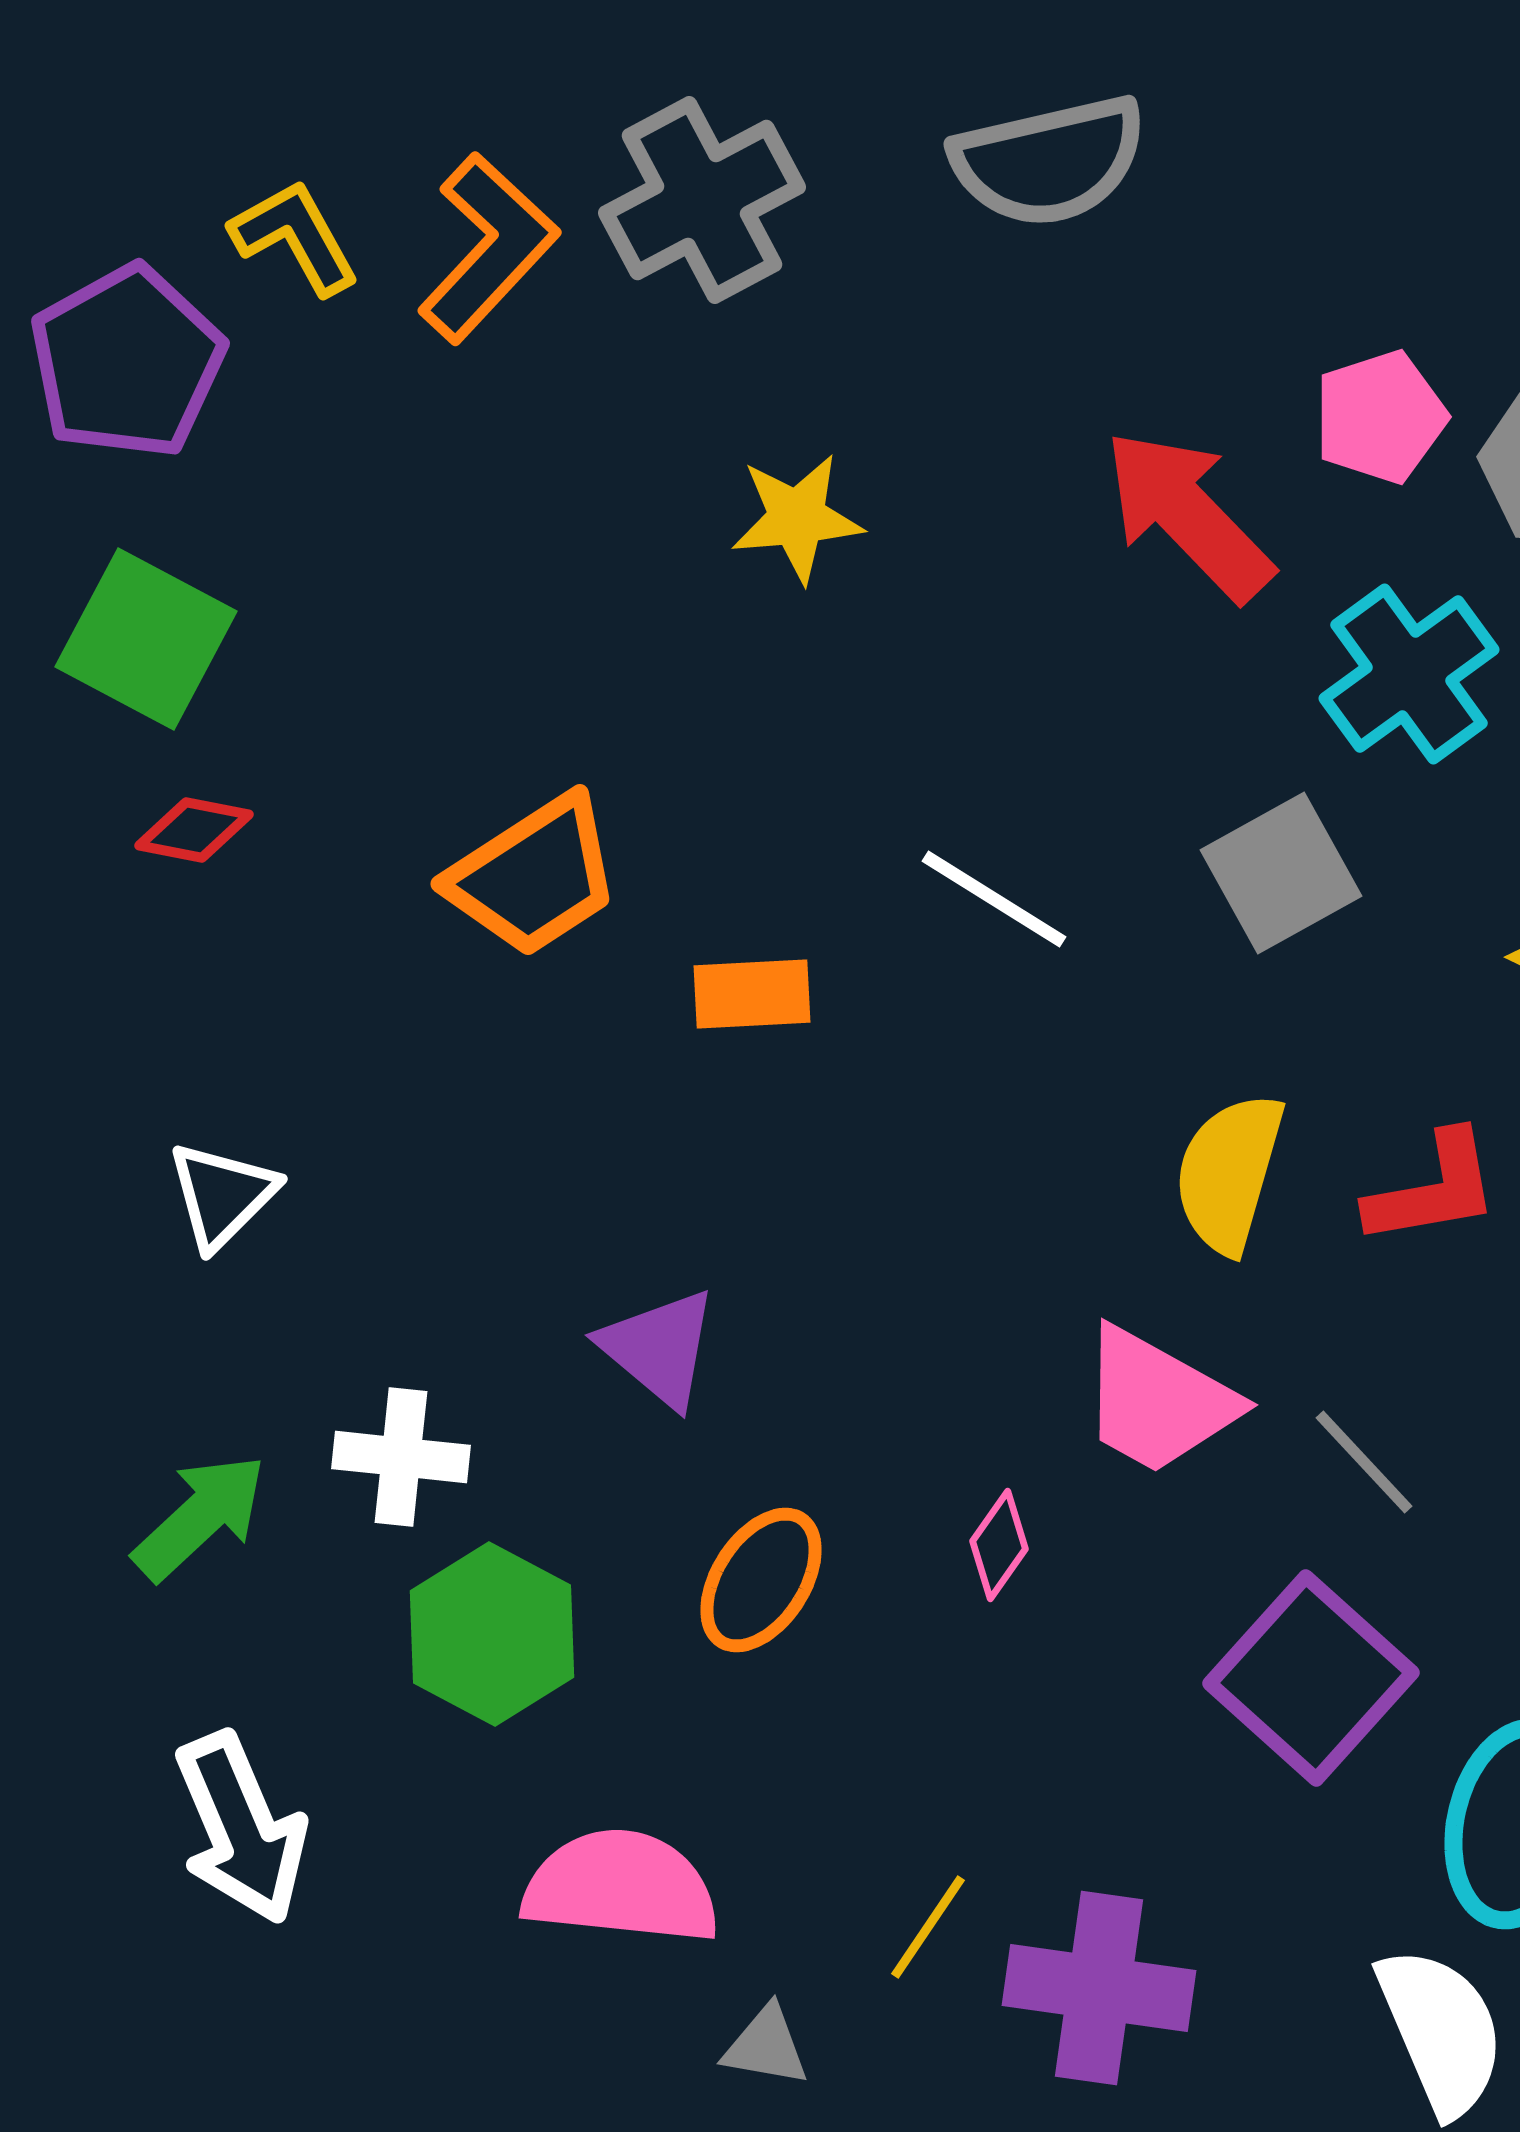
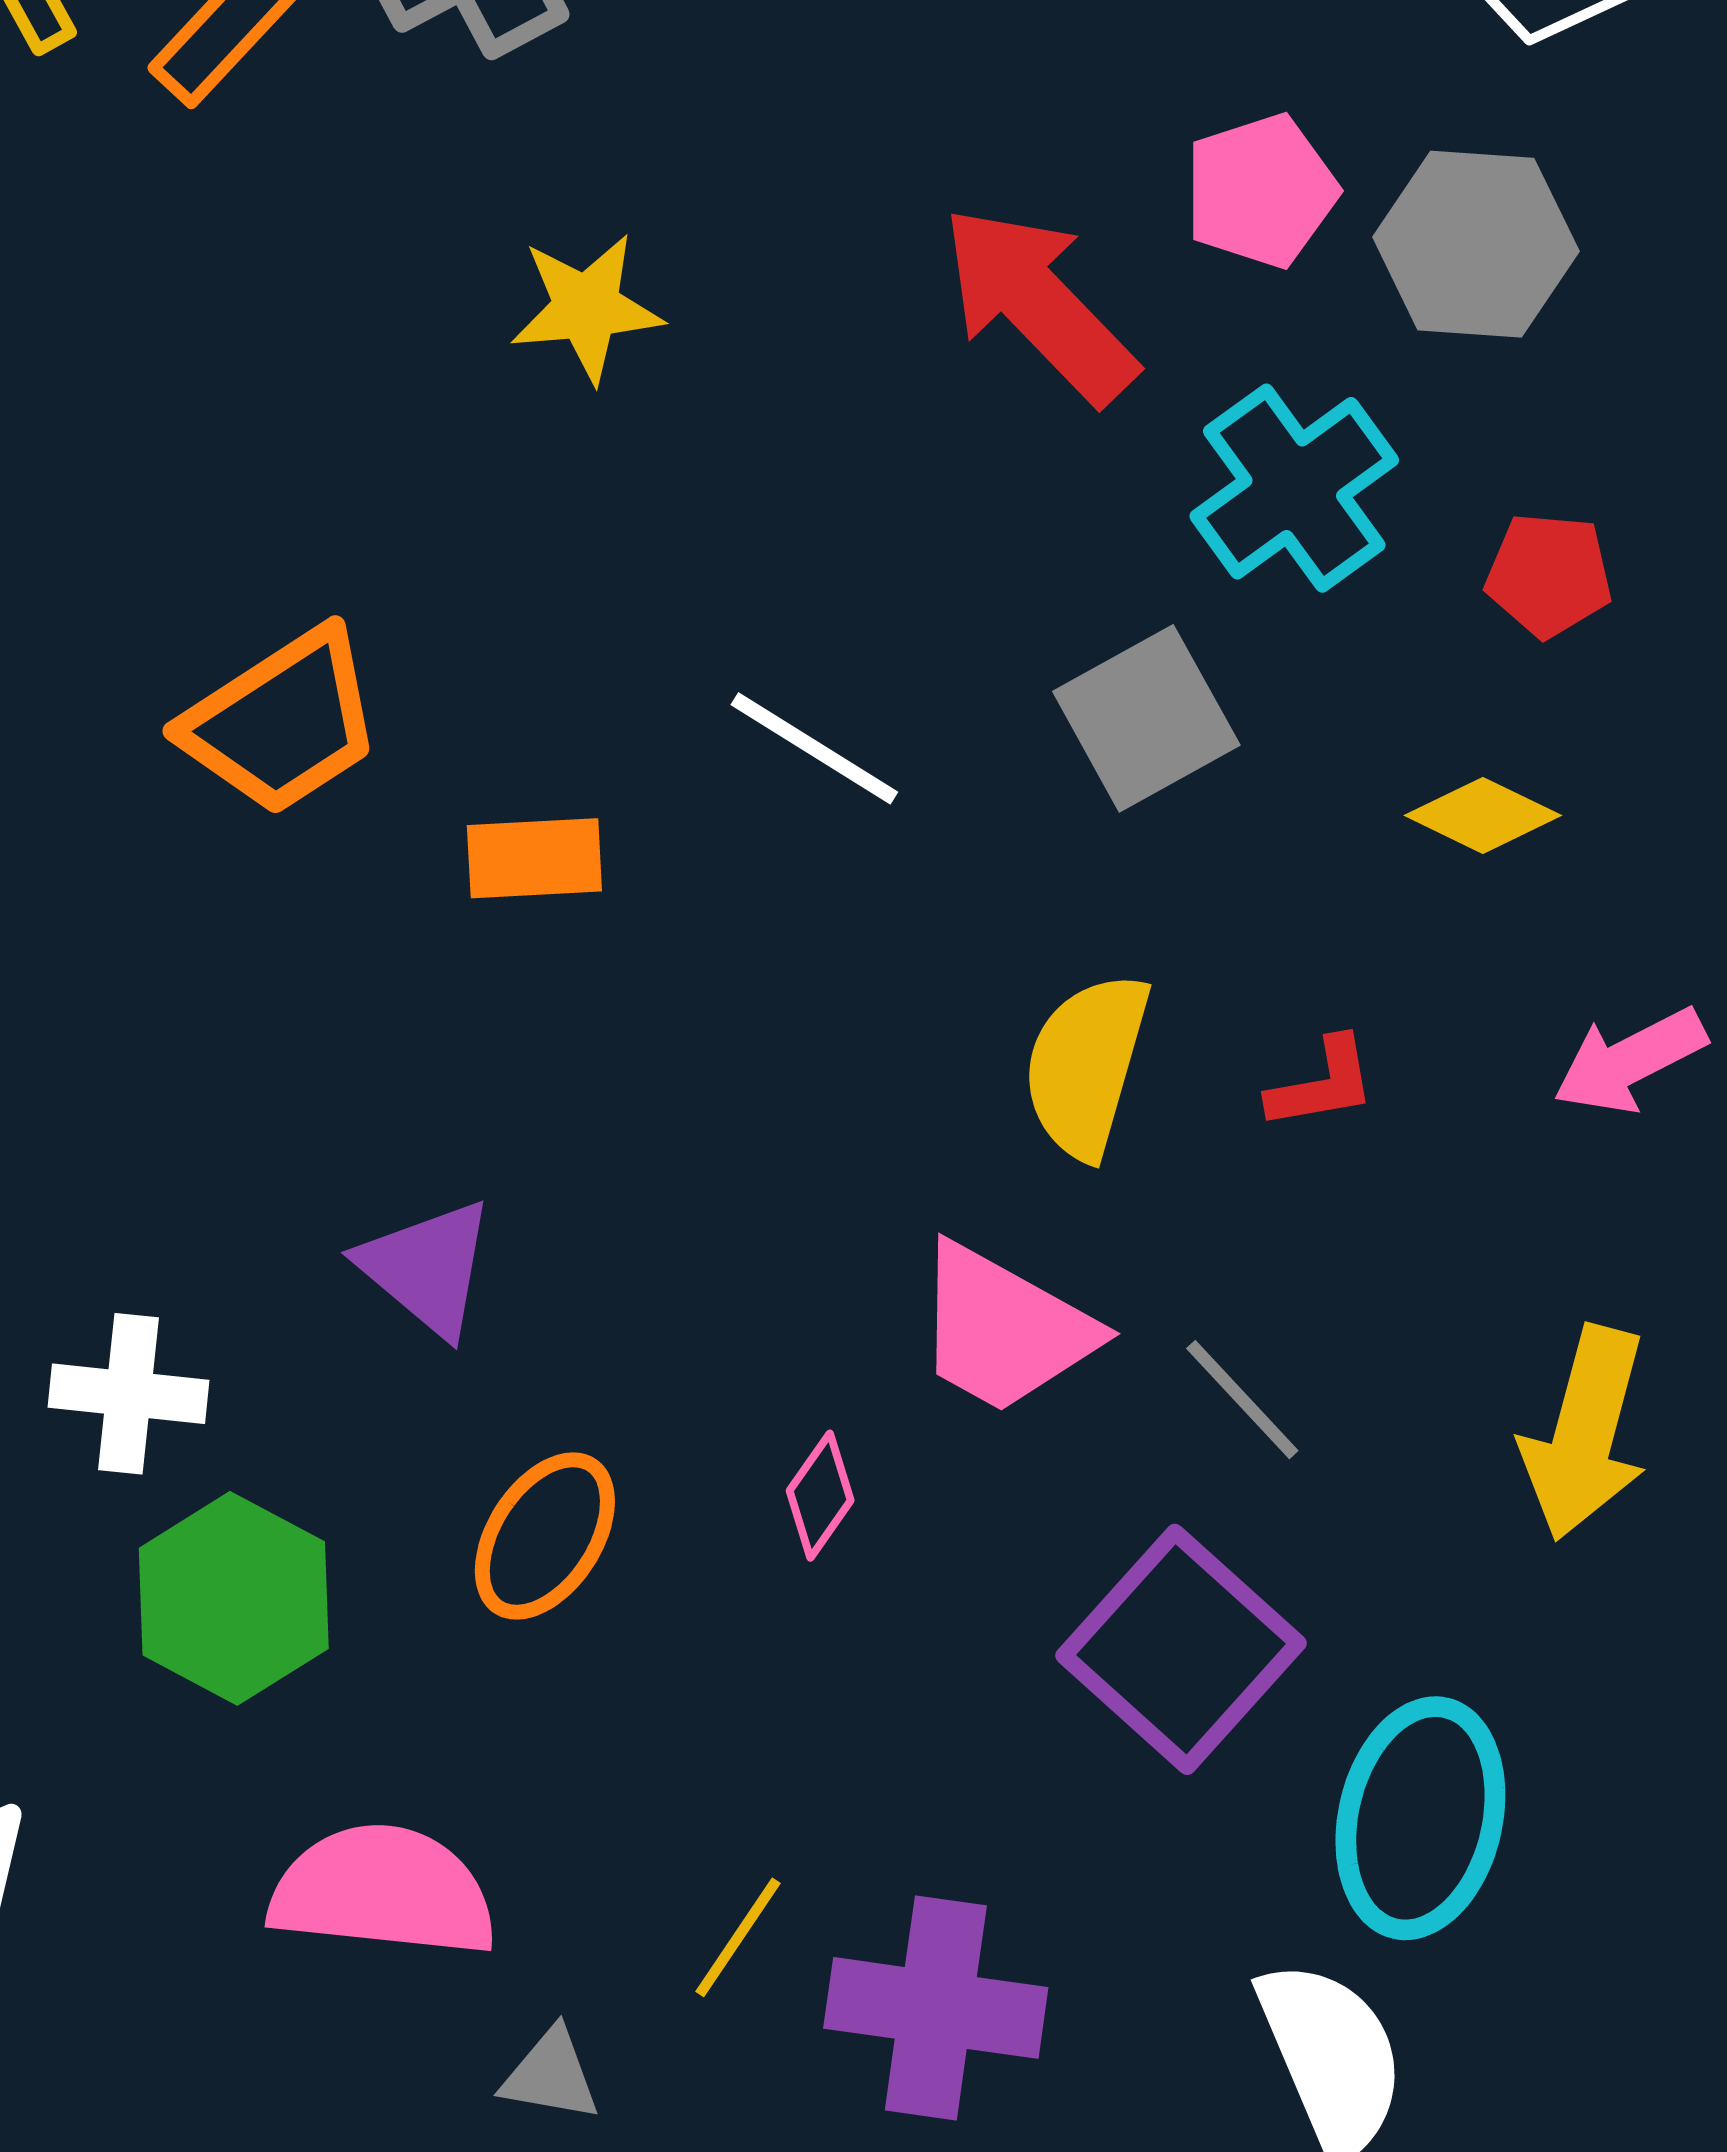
red L-shape: (1433, 1189) -> (1322, 1084), size x0.7

